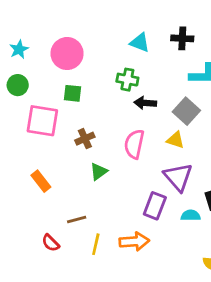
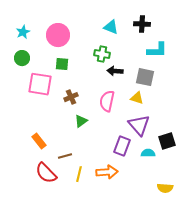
gray square: (186, 111) -> (145, 77), turned -30
orange rectangle: (41, 181) -> (39, 141), moved
red semicircle: (51, 243) -> (46, 173), size x1.6

